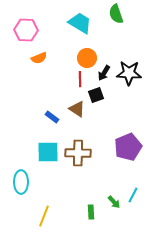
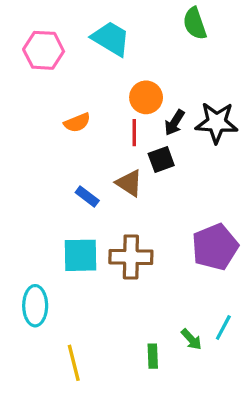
cyan trapezoid: (80, 23) -> (111, 39), moved
orange semicircle: (39, 58) -> (77, 123), moved
yellow line: (44, 216) -> (74, 363), turned -35

